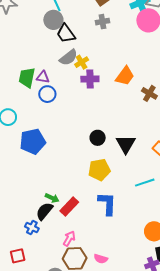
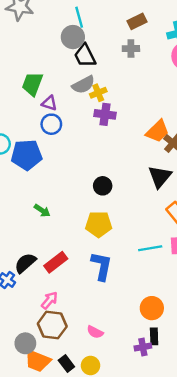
orange trapezoid: (125, 76) -> (157, 131), moved
green trapezoid: (27, 78) -> (32, 84), moved
blue pentagon: (33, 141) -> (27, 155), moved
black triangle: (126, 144) -> (160, 177), moved
green arrow: (52, 198) -> (42, 211), moved
pink semicircle: (101, 259) -> (95, 332), moved

